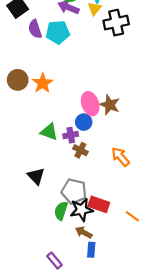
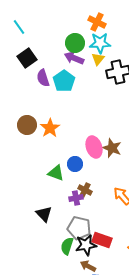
cyan pentagon: (58, 32) -> (64, 81), turned -30
blue circle: (84, 122) -> (75, 164), moved
purple cross: (71, 135) -> (76, 198), moved

